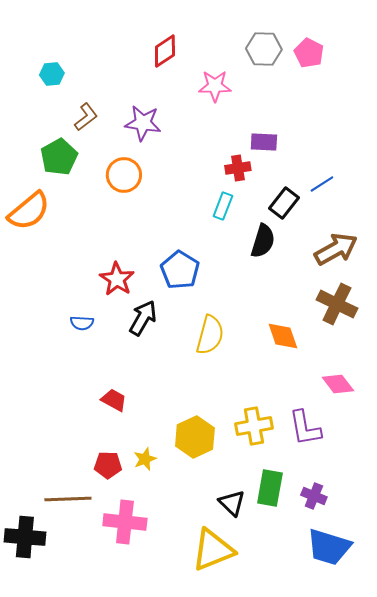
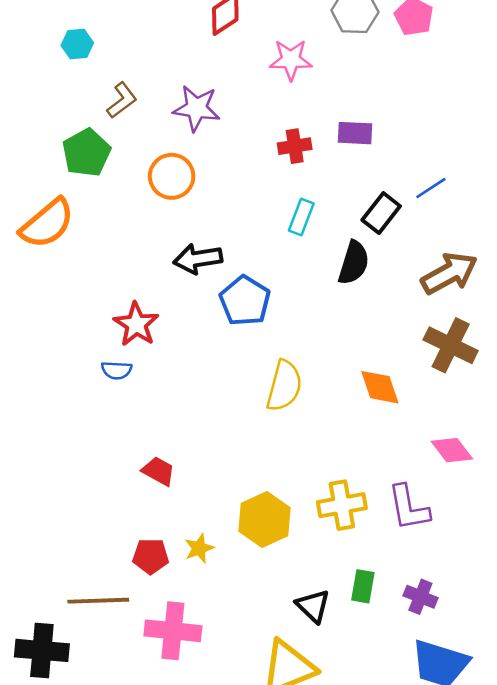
red cross: (238, 168) -> (295, 146), moved
red star: (117, 279) -> (136, 324), moved
black arrow: (143, 318) -> (198, 259), moved, turned -129
green rectangle: (270, 488) -> (363, 586), size x0.7

